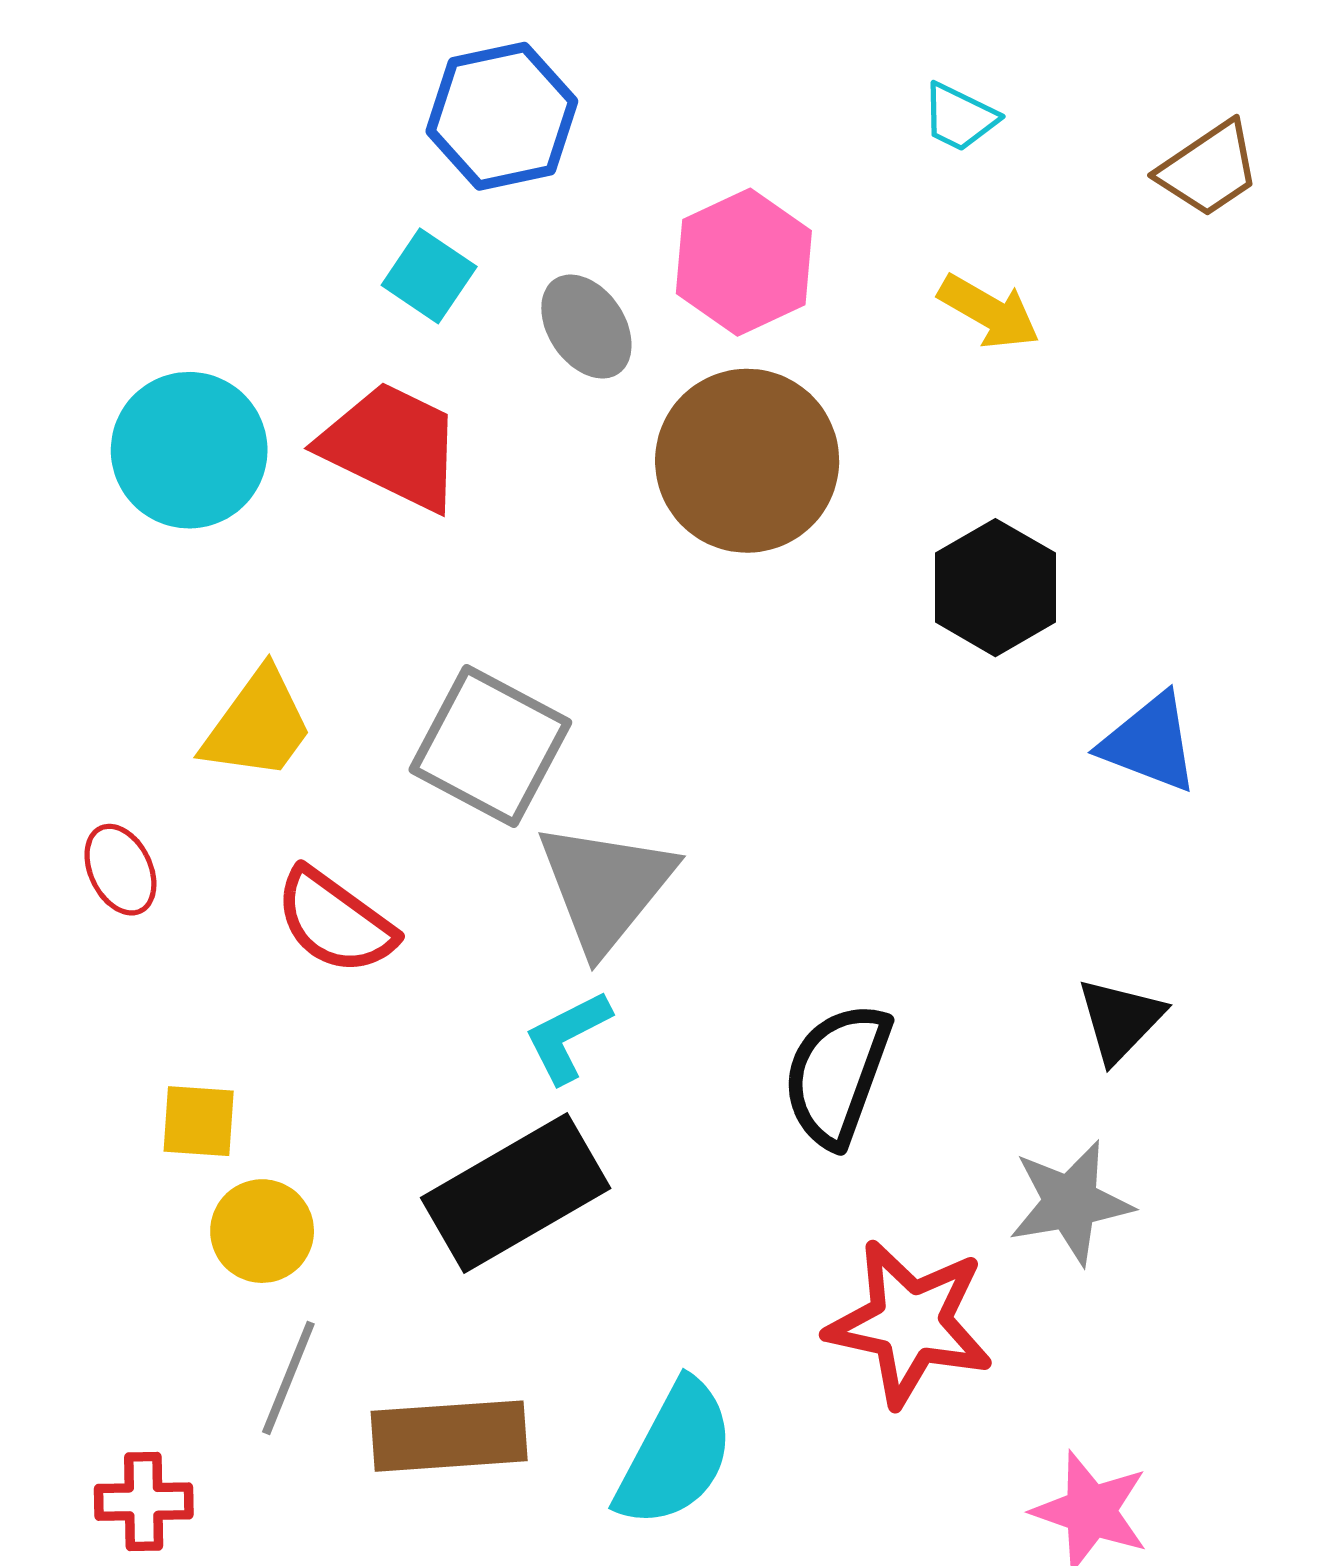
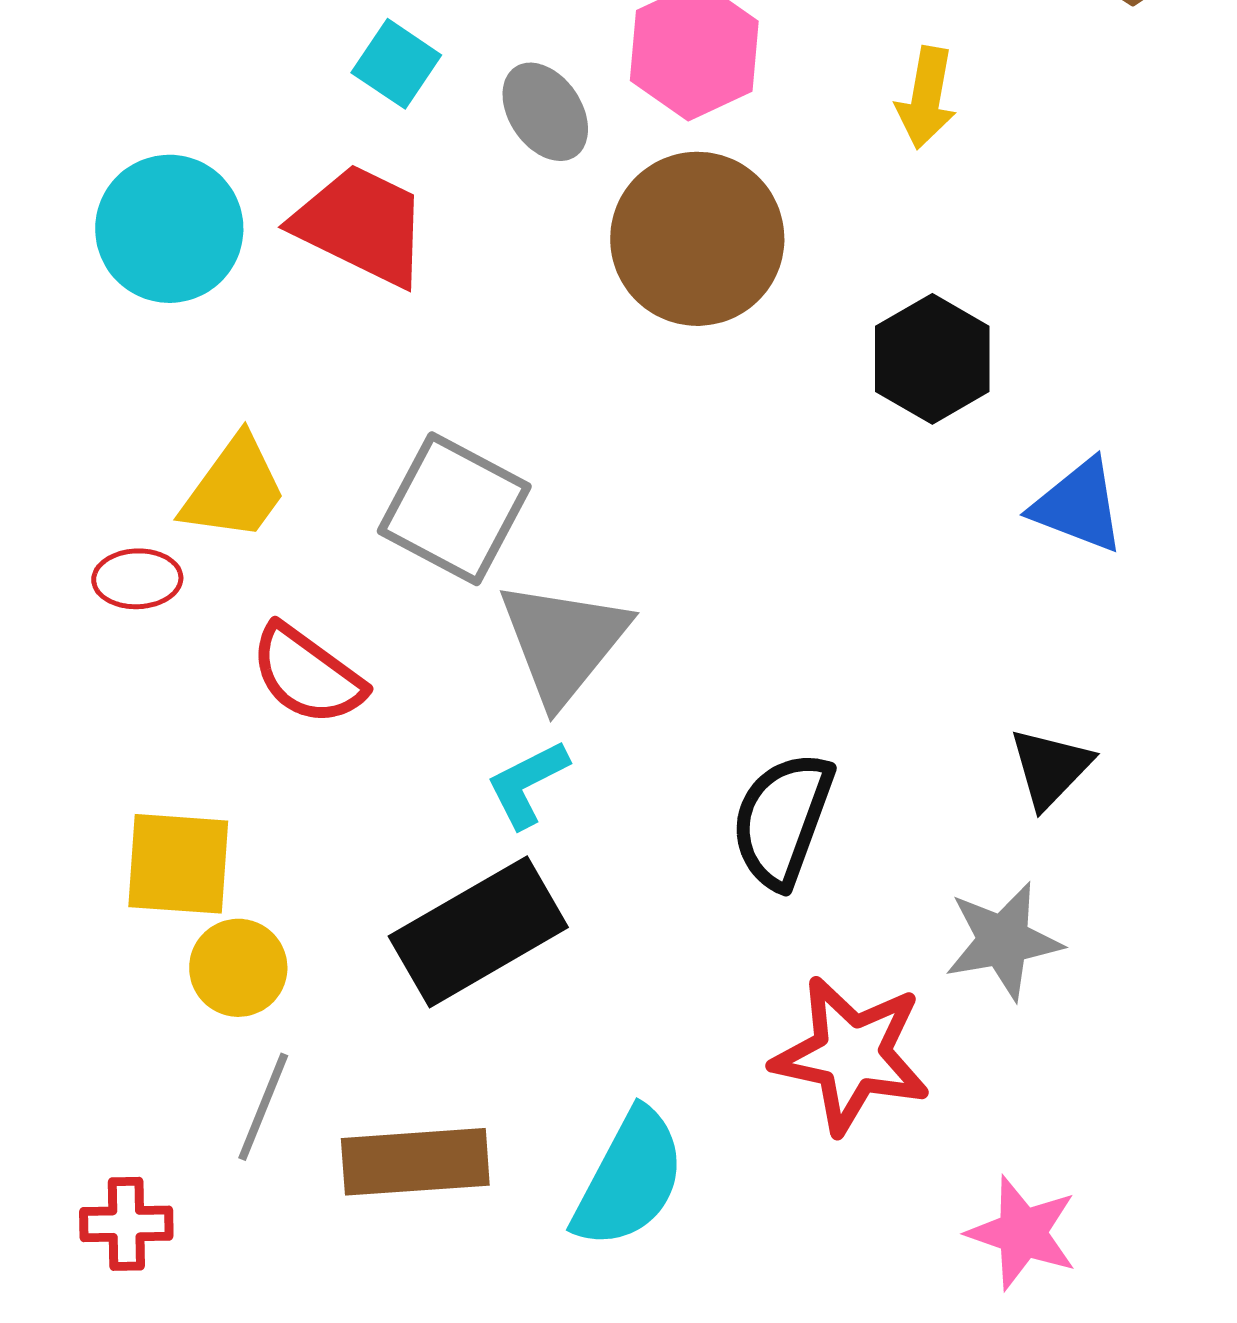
yellow arrow: (989, 312) -> (926, 98), turned 70
red ellipse: (120, 870) -> (137, 579), moved, turned -66
yellow square: (199, 1121) -> (178, 864), size x1.5

